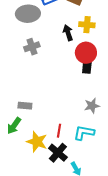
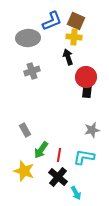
yellow cross: (87, 25) -> (74, 37), moved
gray rectangle: (25, 106) -> (25, 130), turned 56
green arrow: (14, 126) -> (41, 150), moved
yellow star: (37, 142) -> (24, 171), moved

